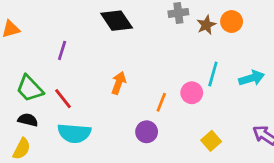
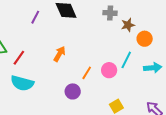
orange circle: (232, 22) -> (145, 39), moved
purple line: (62, 50) -> (35, 17), moved
red line: (63, 99) -> (19, 58), turned 63

